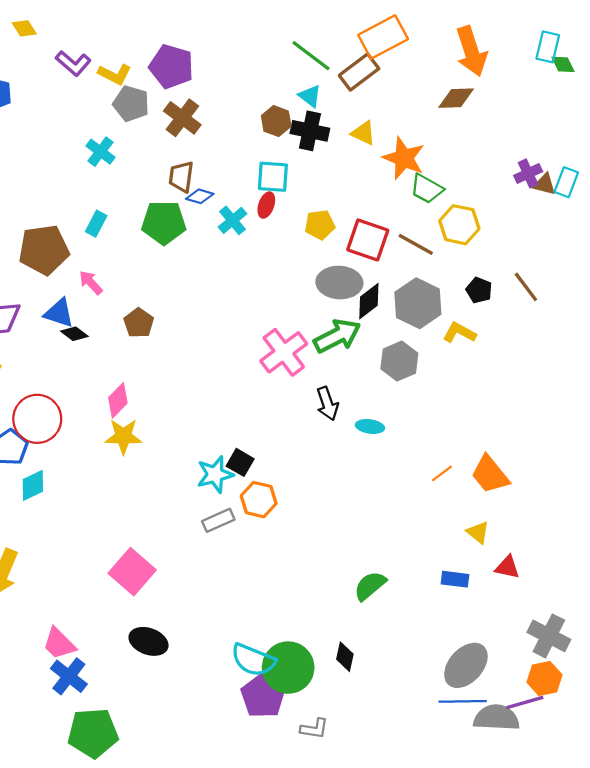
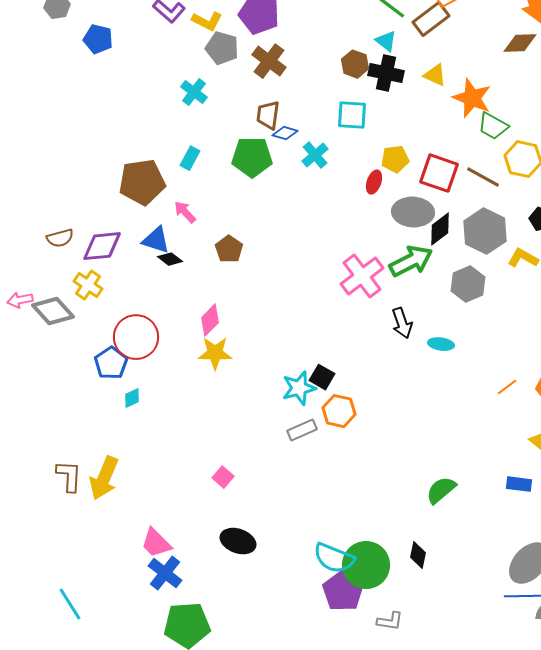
red ellipse: (266, 205) -> (374, 182), moved
cyan diamond: (33, 485) -> (132, 398), size x0.7
pink square: (132, 572) -> (223, 477), size x0.5

